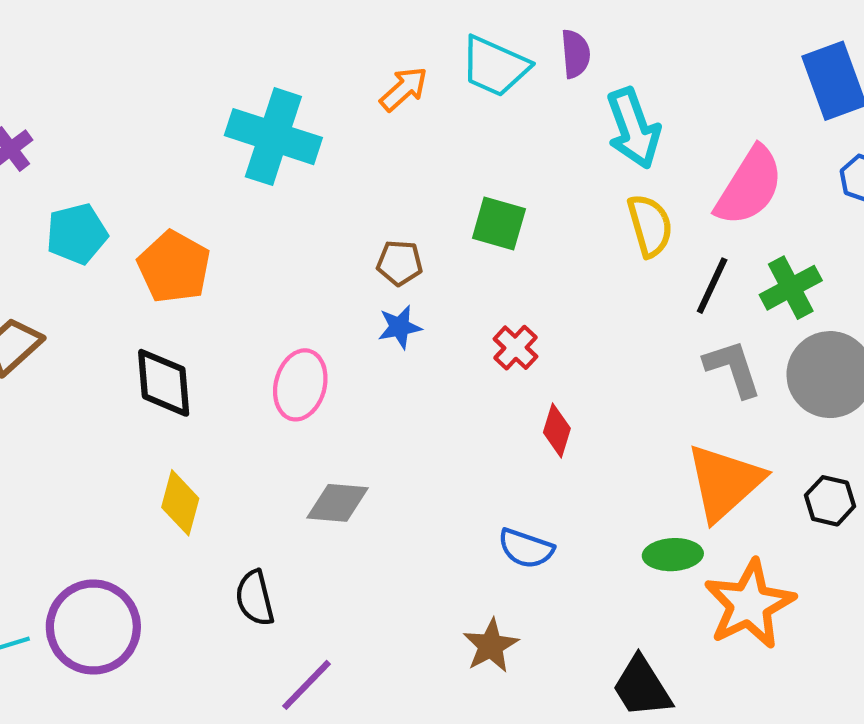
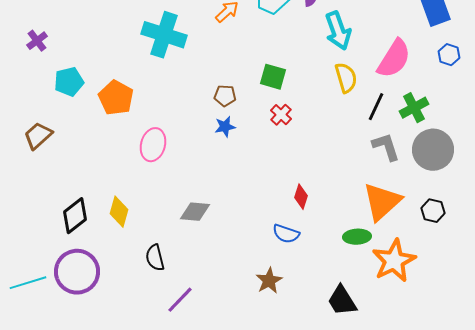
red cross: (516, 348) -> (281, 115), moved
black diamond: (164, 383) -> (75, 216), moved, turned 57
pink ellipse: (300, 385) -> (153, 145), moved
red diamond: (557, 430) -> (301, 197), moved

